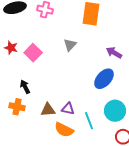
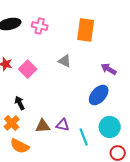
gray triangle: (70, 45) -> (65, 61), turned -48
orange cross: (17, 107) -> (12, 123), turned 35
orange semicircle: (64, 130) -> (20, 146), moved

